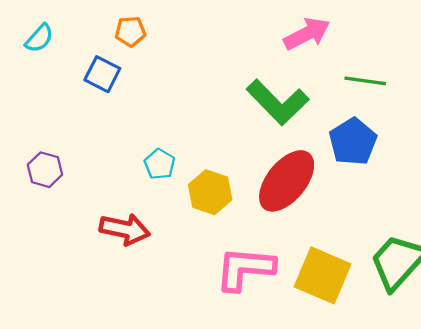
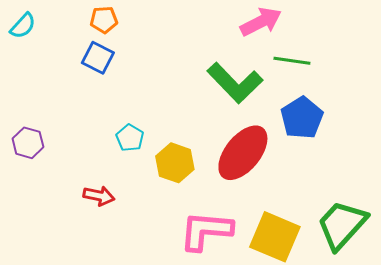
blue square: (102, 74) -> (98, 58), moved
green line: (365, 81) -> (292, 61), moved
red arrow: (125, 229) -> (99, 196), size x0.7

